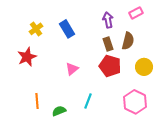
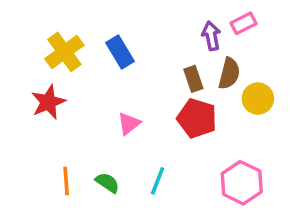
purple arrow: (108, 20) -> (211, 36), moved
yellow cross: (36, 29) -> (64, 52), size x1.5
yellow circle: (144, 67) -> (258, 99), moved
green semicircle: (59, 111) -> (107, 183), moved, turned 56

